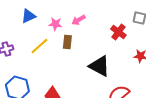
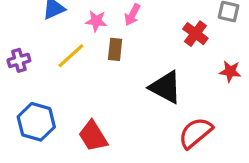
pink arrow: (78, 20) -> (132, 15), turned -32

